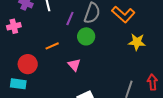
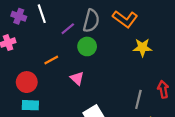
purple line: (70, 18) -> (68, 29), turned 32
cyan rectangle: (18, 84) -> (30, 105), moved

